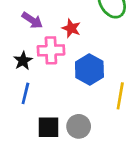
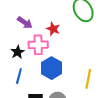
blue hexagon: (89, 69) -> (52, 68), moved

